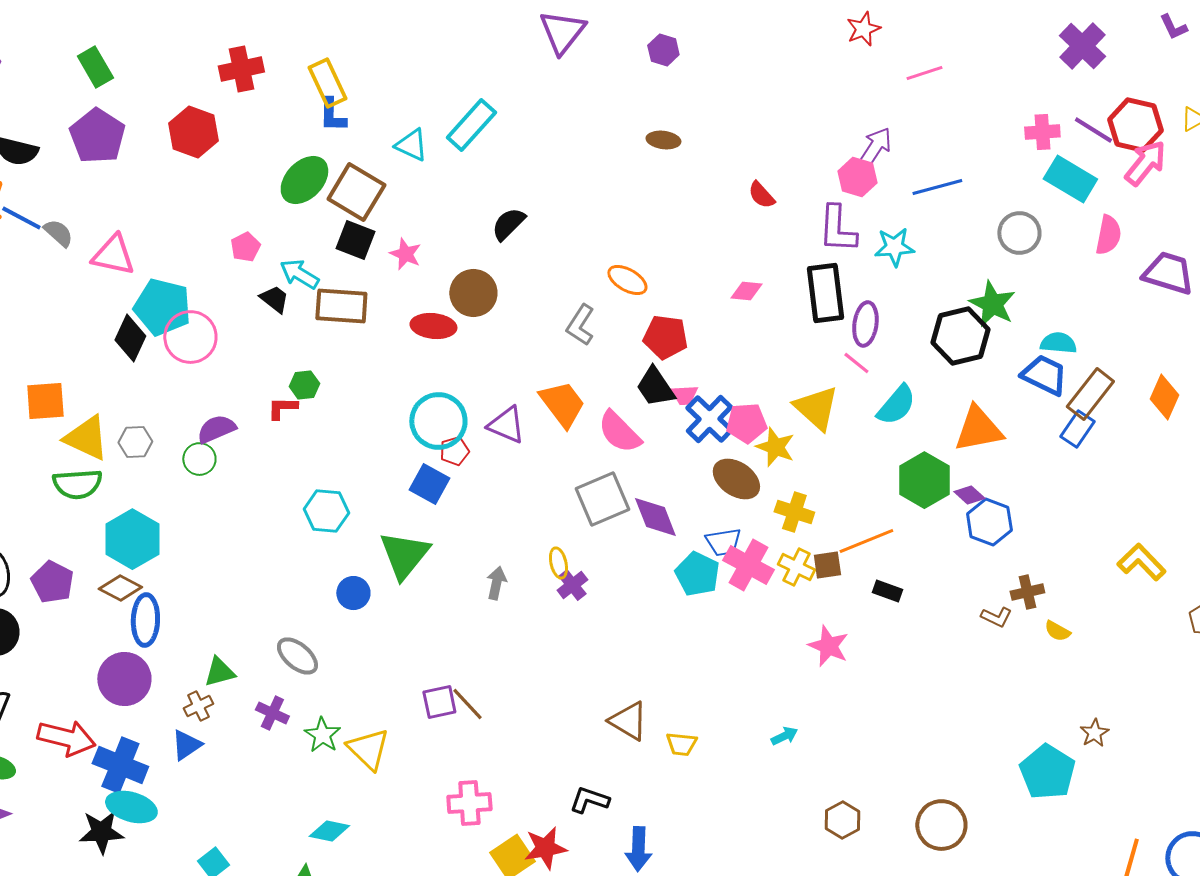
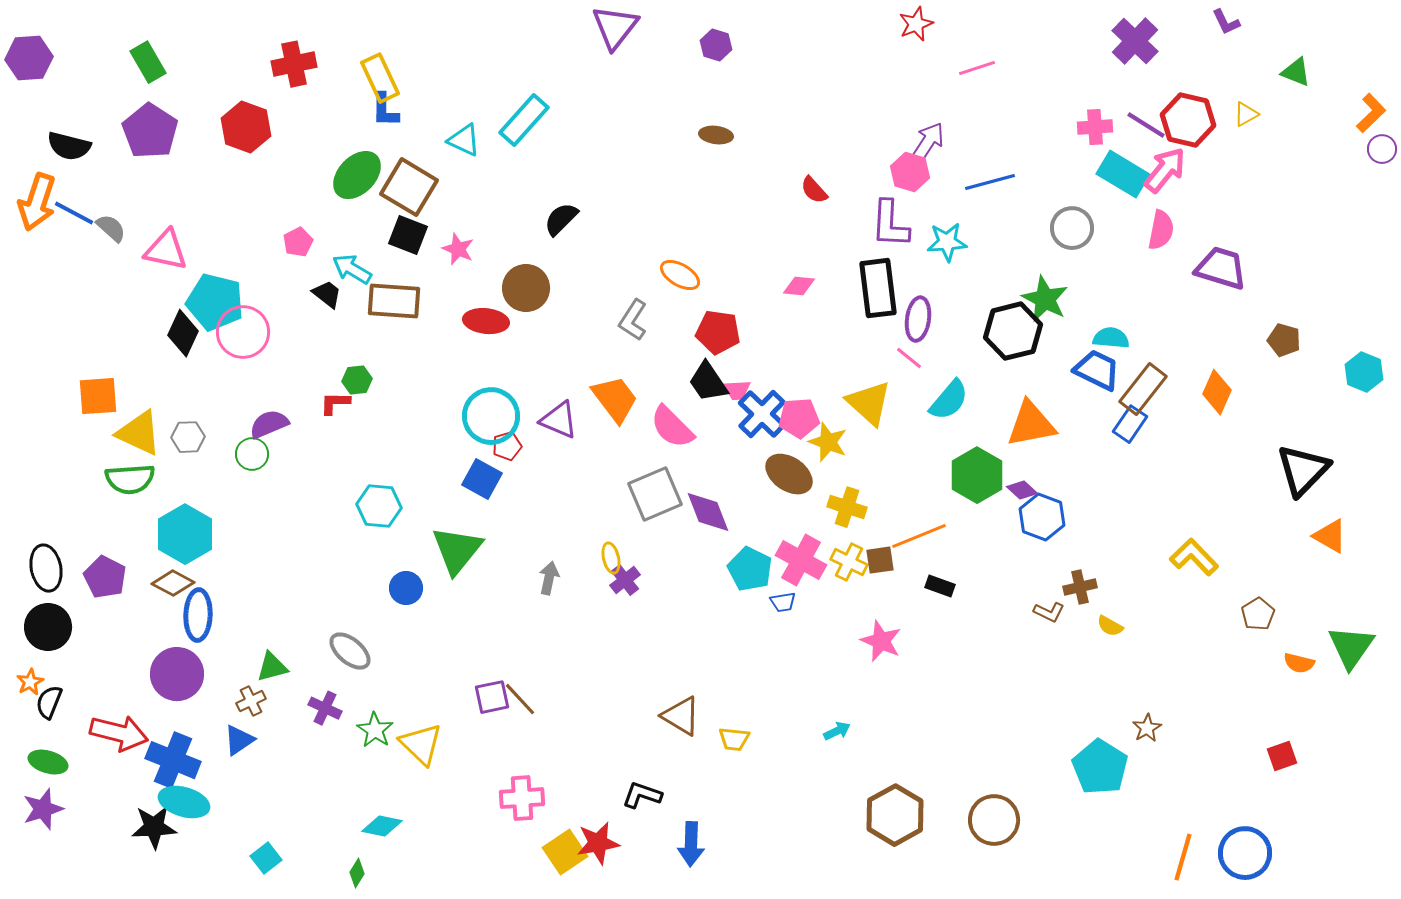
pink arrow: (1145, 163) -> (1165, 170), moved
blue trapezoid: (723, 542) -> (783, 602), moved, size x0.7
brown hexagon: (842, 820) -> (895, 815), size x1.6

